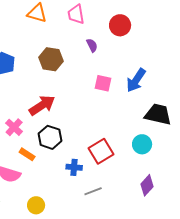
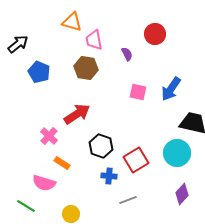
pink trapezoid: (76, 14) -> (94, 40), moved
black hexagon: (50, 137) -> (101, 146), moved
cyan circle: (142, 144) -> (177, 153), size x1.4

